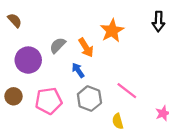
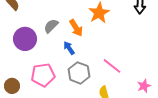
brown circle: (13, 96) -> (12, 86), moved

